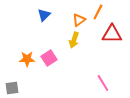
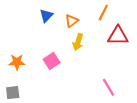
orange triangle: (79, 20) -> (72, 21), moved
orange star: (27, 59) -> (17, 62), moved

